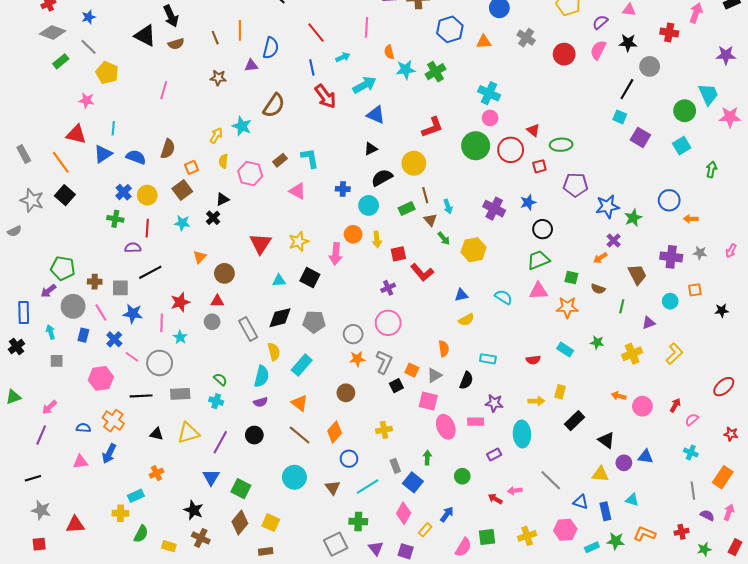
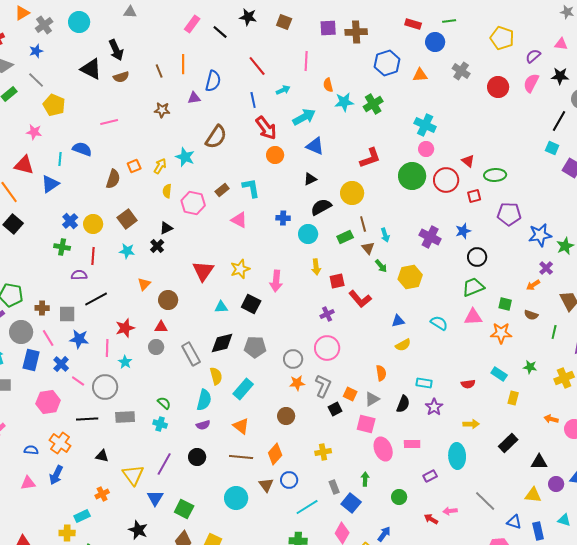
pink line: (164, 90) -> (109, 122), turned 60
blue semicircle: (136, 157) -> (82, 149), moved
orange square: (191, 167) -> (134, 166), moved
orange circle: (353, 234) -> (275, 155), moved
blue rectangle: (83, 335) -> (31, 360), size x1.5
yellow rectangle: (560, 392) -> (513, 398), moved
purple star: (494, 403) -> (434, 407), moved, turned 30
yellow triangle: (188, 433) -> (133, 475), moved, turned -50
brown line: (300, 435) -> (241, 457), turned -35
black triangle: (606, 440) -> (539, 462), turned -36
brown triangle: (333, 488) -> (266, 485), moved

